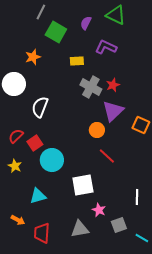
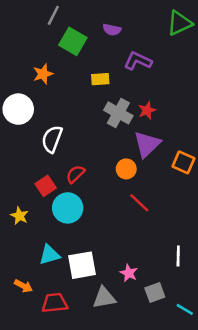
green triangle: (116, 15) -> (180, 23), moved, turned -50
purple semicircle: (86, 23) -> (112, 30), turned -104
red semicircle: (16, 136) -> (75, 174), moved
white square: (83, 185) -> (82, 265), moved
red trapezoid: (42, 233) -> (55, 303), turned 80

